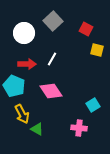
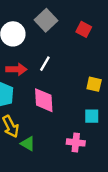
yellow square: (97, 50) -> (94, 84), moved
pink diamond: (51, 91) -> (44, 100), turned 30
cyan square: (93, 105) -> (92, 116), turned 32

